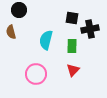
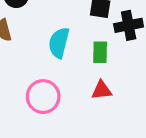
red triangle: (73, 70) -> (102, 90), turned 40

